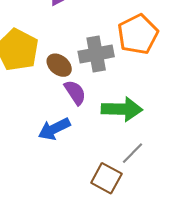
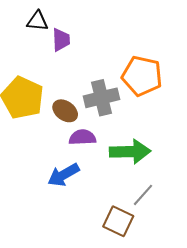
orange pentagon: (138, 34) -> (142, 76), turned -30
purple semicircle: (75, 92) -> (82, 137), turned -56

